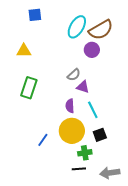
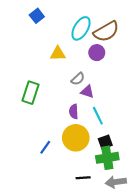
blue square: (35, 15) -> (37, 16), turned -32
yellow triangle: (24, 51) -> (58, 54), moved
green cross: (85, 153) -> (107, 158), moved, size x1.5

